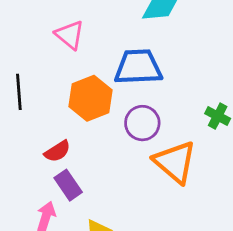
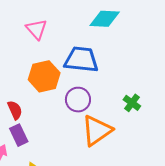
red semicircle: (57, 151) -> (15, 110), turned -90
orange triangle: (175, 162) -> (97, 131), turned 36

